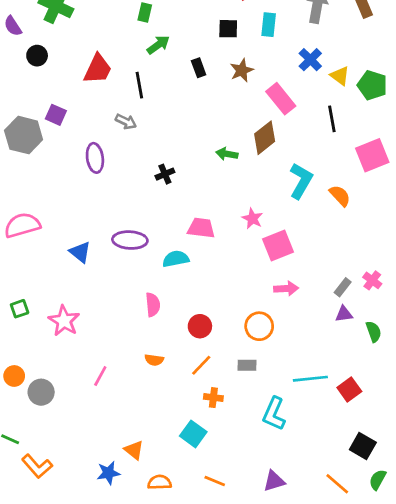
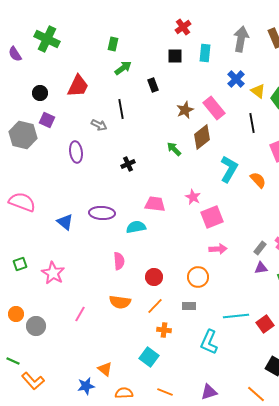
black circle: (37, 56) -> (40, 93), moved
brown star: (242, 70) -> (185, 110), moved
black line: (139, 85) -> (121, 109), moved
green arrow: (227, 154) -> (174, 149), turned 35
pink semicircle: (22, 225) -> (22, 202), turned 36
orange semicircle: (154, 360) -> (120, 302), size x1.5

